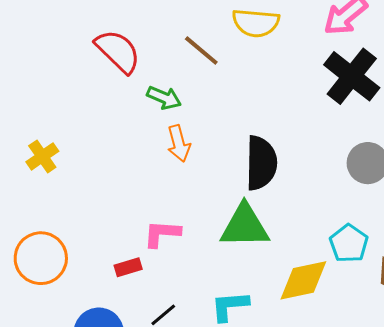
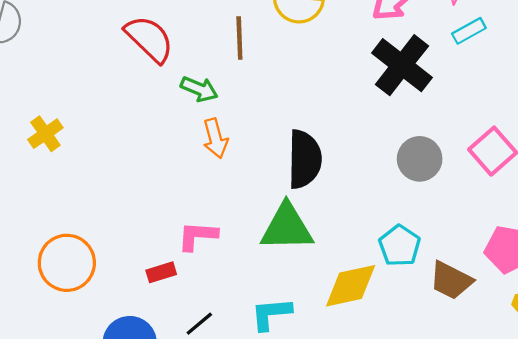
brown line: (201, 51) -> (239, 38), turned 48
yellow cross: (42, 156) -> (45, 134), moved

